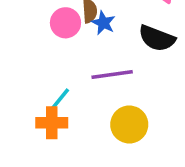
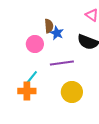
pink circle: (65, 23) -> (35, 44), moved

